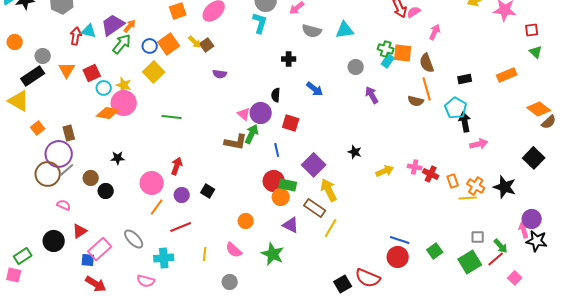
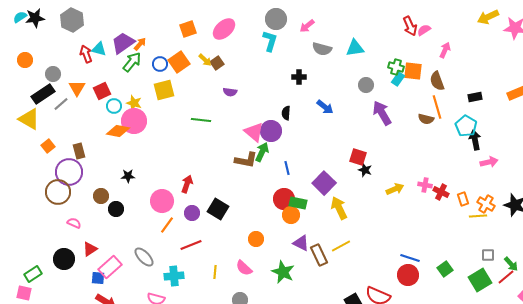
red arrow: (76, 36) -> (86, 54), turned -30
yellow square: (154, 72) -> (164, 90), turned 30
purple arrow: (372, 95) -> (382, 113), size x1.4
pink triangle: (244, 114) -> (254, 132), size x1.5
green line: (172, 117) -> (201, 120), moved
red square: (291, 123) -> (358, 157), moved
gray line: (67, 170) -> (61, 104), moved
black square: (208, 191) -> (218, 209), size x1.5
brown rectangle: (315, 208) -> (319, 255), moved, turned 30
yellow line: (331, 228) -> (341, 246), turned 30

